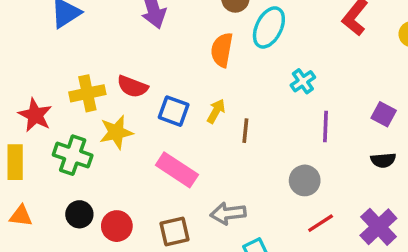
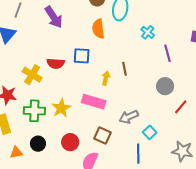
yellow cross: (87, 93) -> (32, 75), turned -30
blue square: (174, 111) -> (82, 56), moved
yellow arrow: (216, 111) -> (106, 78), moved
yellow star: (116, 132) -> (61, 108), moved
black circle: (79, 214) -> (38, 144), moved
brown square: (175, 231) -> (103, 136), turned -36

